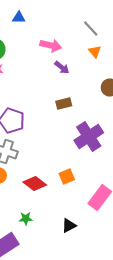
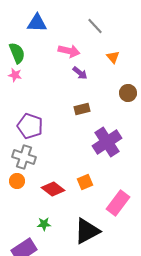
blue triangle: (19, 18) -> (37, 23), size x1.5
gray line: (91, 28) -> (95, 26), moved
black triangle: (69, 226) -> (87, 231), size x1.8

